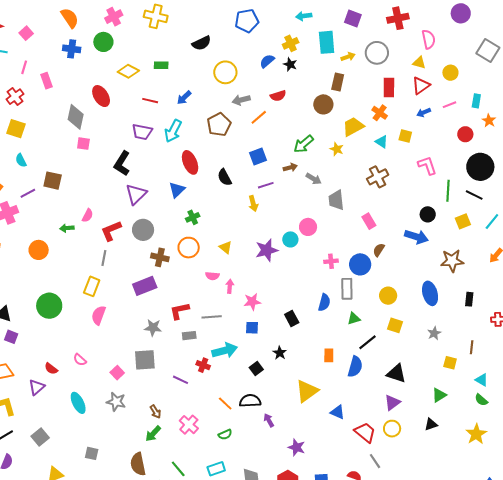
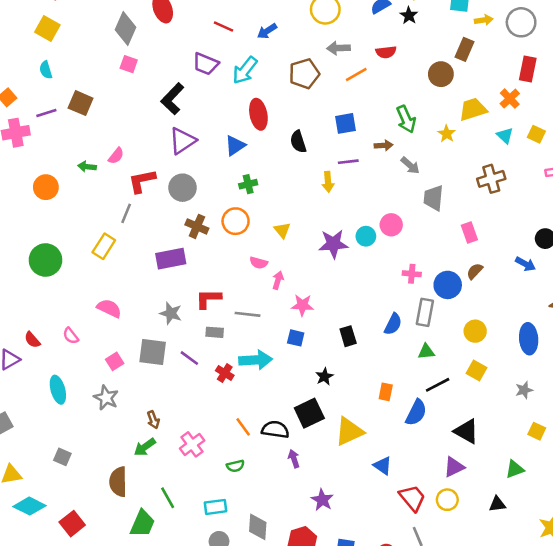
green arrow: (304, 144) -> (406, 119), turned -85
blue arrow: (416, 237) -> (525, 264), size x0.7
pink semicircle: (99, 315) -> (109, 308), moved, turned 84
black square: (256, 369) -> (309, 413), moved, size x1.6
purple line: (180, 380) -> (189, 358), moved

